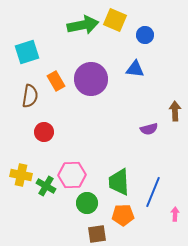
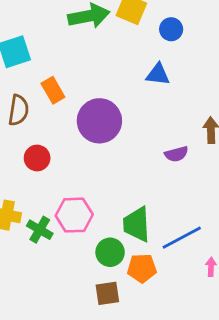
purple circle: (91, 79) -> (99, 121), moved
blue line: (153, 192) -> (182, 238), turned 40
green circle: (87, 203) -> (110, 252), moved

